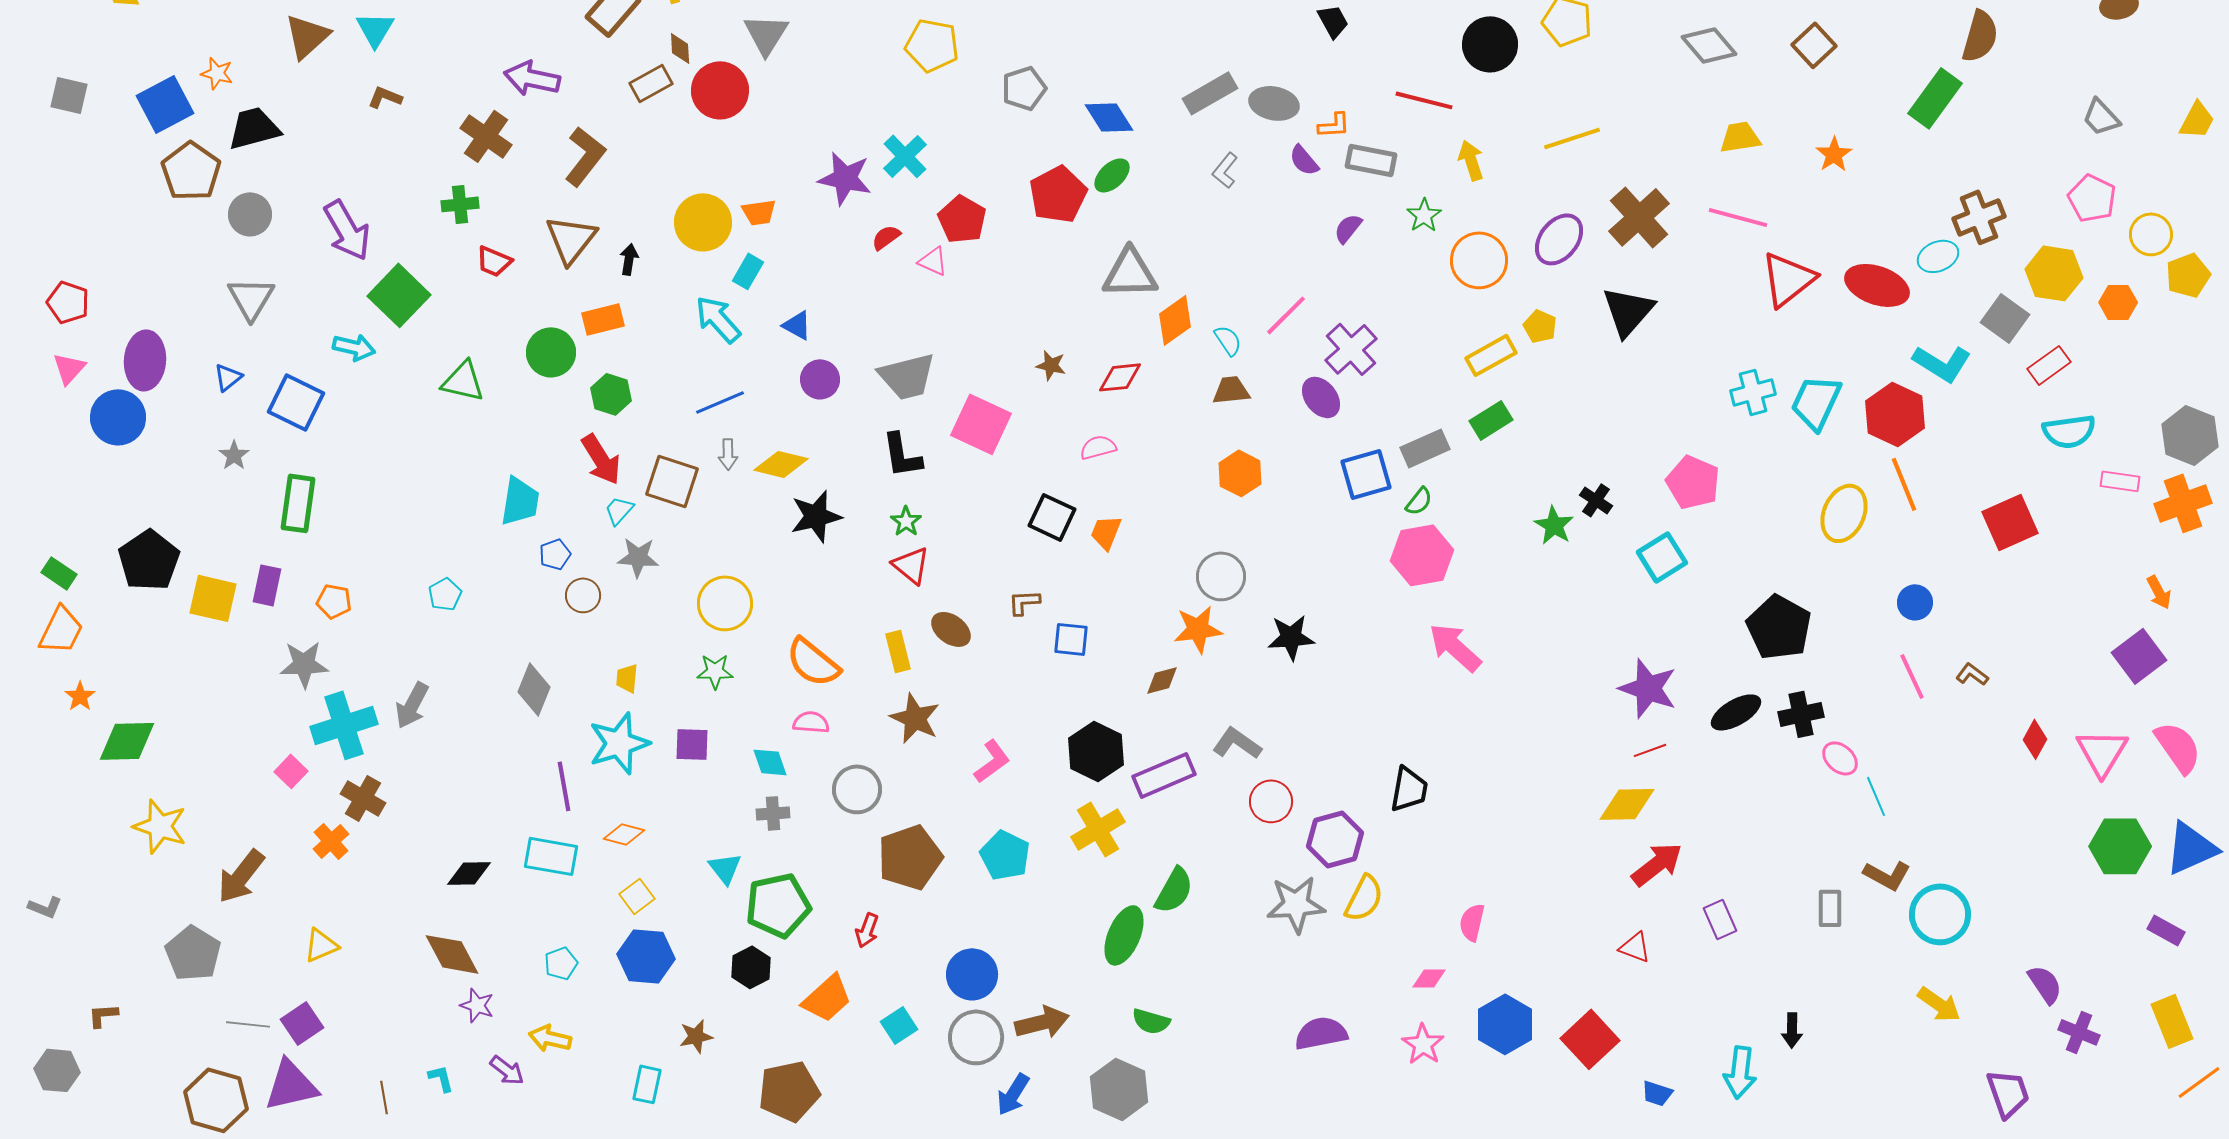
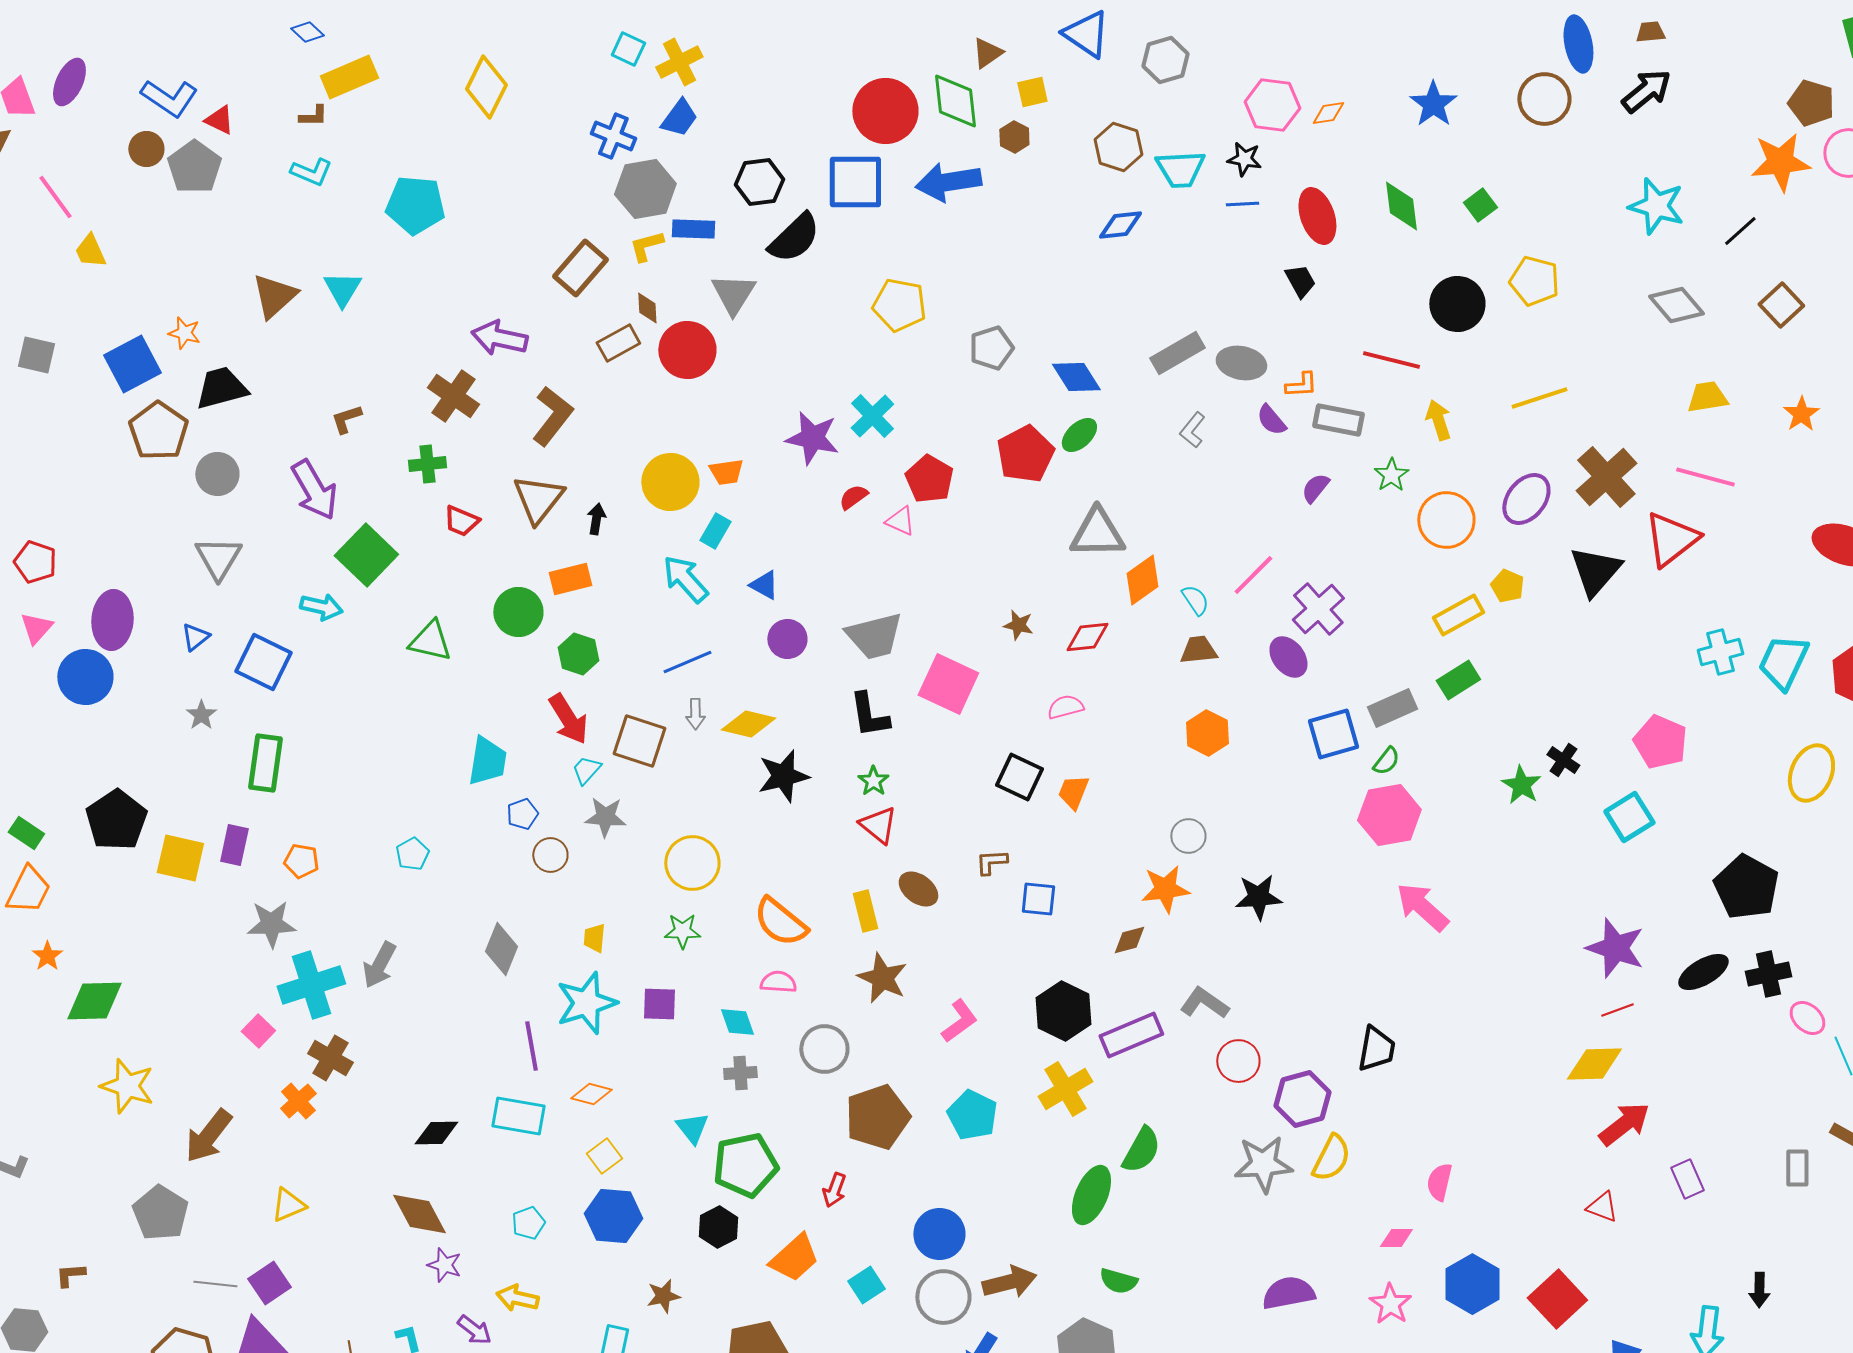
brown L-shape: (385, 97) -> (346, 419), moved, turned -40
red triangle: (1788, 279) -> (1671, 539), moved
gray circle: (1221, 576) -> (1188, 836), size x0.7

